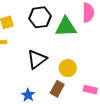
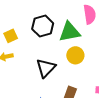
yellow circle: (68, 68) -> (75, 55), moved

